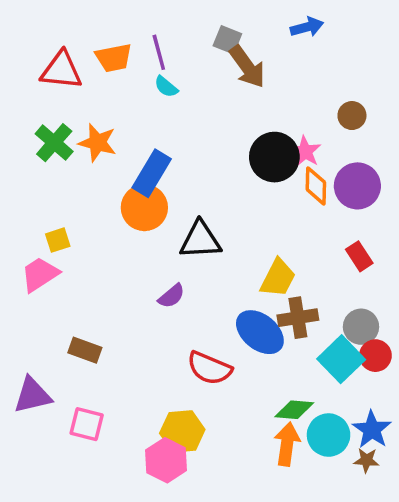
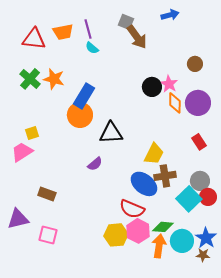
black circle: (274, 157) -> (152, 87), size x0.7
red semicircle: (209, 368) -> (132, 209), moved
yellow hexagon: (182, 431) -> (116, 235), moved
pink hexagon: (166, 460) -> (138, 231), moved

